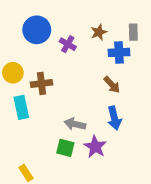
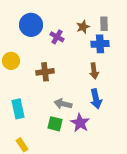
gray rectangle: (133, 32) -> (104, 24), moved
brown cross: (42, 83) -> (45, 72), moved
brown arrow: (112, 85) -> (94, 71), turned 35
cyan rectangle: (21, 107) -> (18, 109), moved

